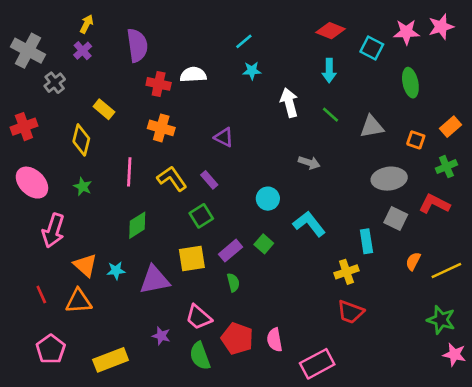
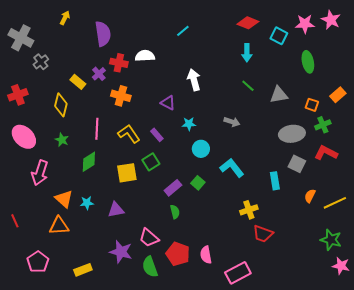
pink star: (441, 27) -> (331, 20), turned -30
purple cross: (83, 51) -> (99, 74), moved
cyan star: (252, 71) -> (189, 124), moved
white arrow: (289, 103) -> (194, 80), moved
green cross: (446, 167) -> (323, 125), moved
green diamond: (137, 225) -> (89, 162), moved
yellow square: (192, 259) -> (127, 173), moved
yellow cross: (346, 272) -> (249, 210), moved
purple triangle: (155, 280) -> (116, 210), size x0.7
red line: (41, 295) -> (15, 221), moved
purple star: (161, 336) -> (121, 252), size x1.6
yellow rectangle: (111, 360) -> (83, 270), size x0.7

